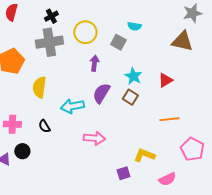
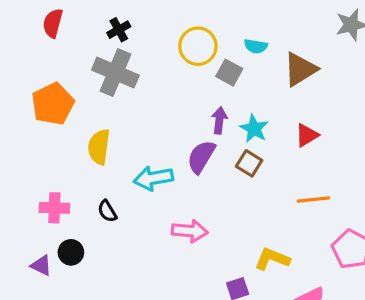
yellow circle: (85, 32) -> (198, 46), moved
brown triangle: (182, 41) -> (300, 69), moved, turned -45
gray cross: (49, 42) -> (115, 73), turned 32
purple arrow: (94, 63) -> (219, 120), moved

